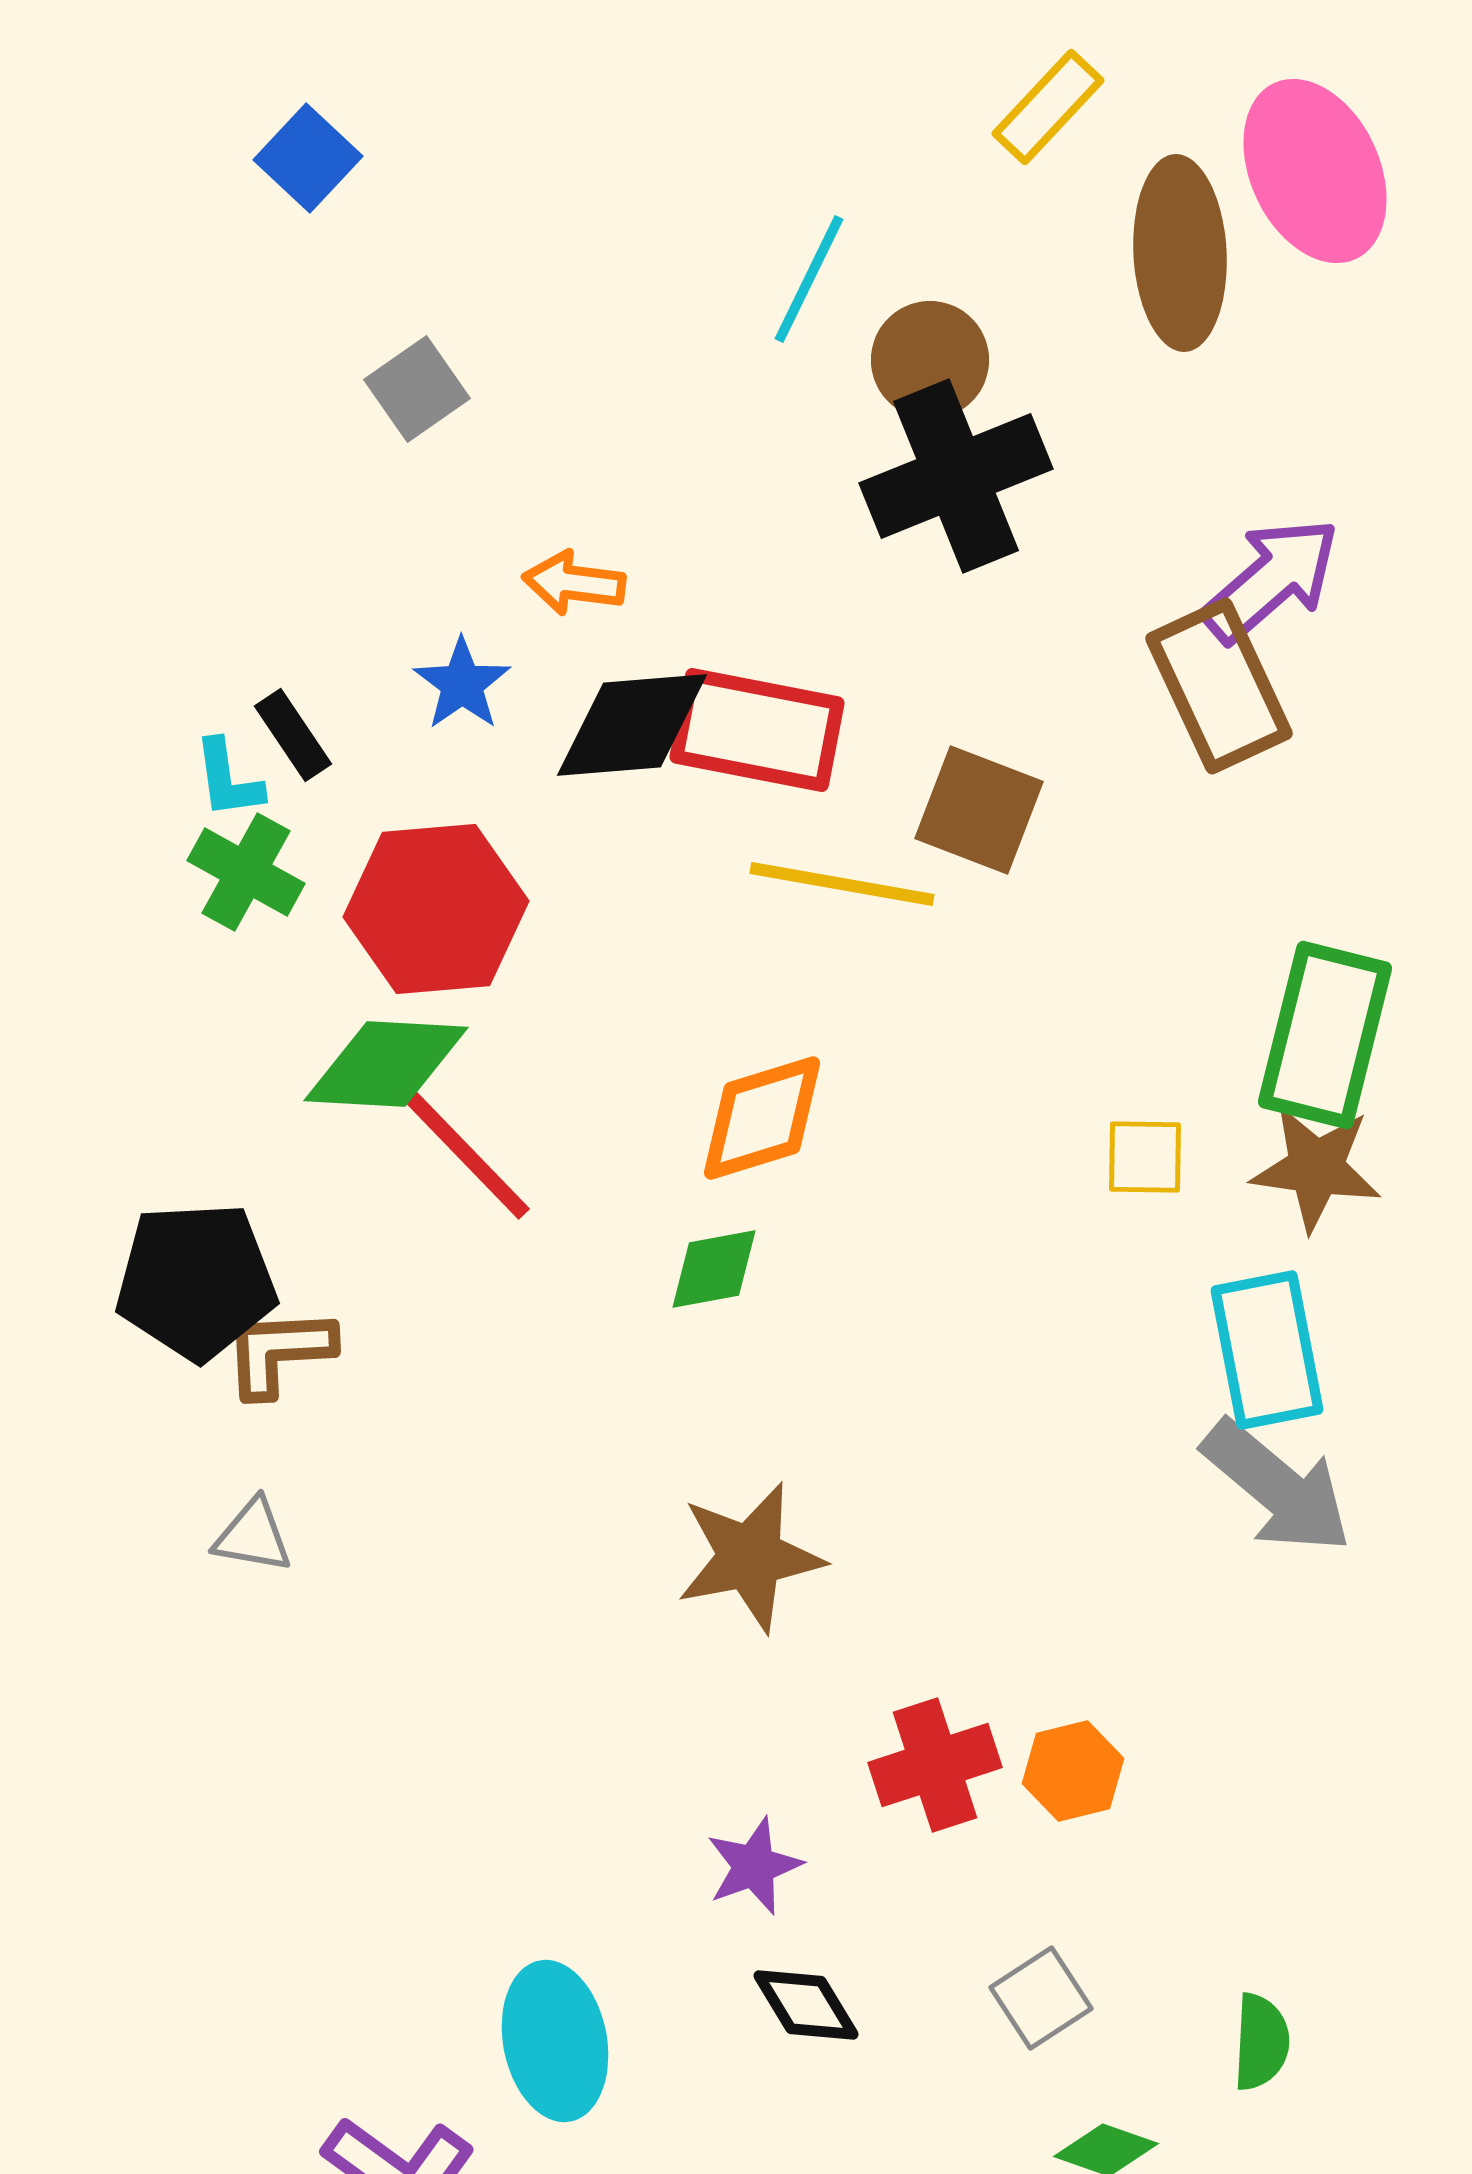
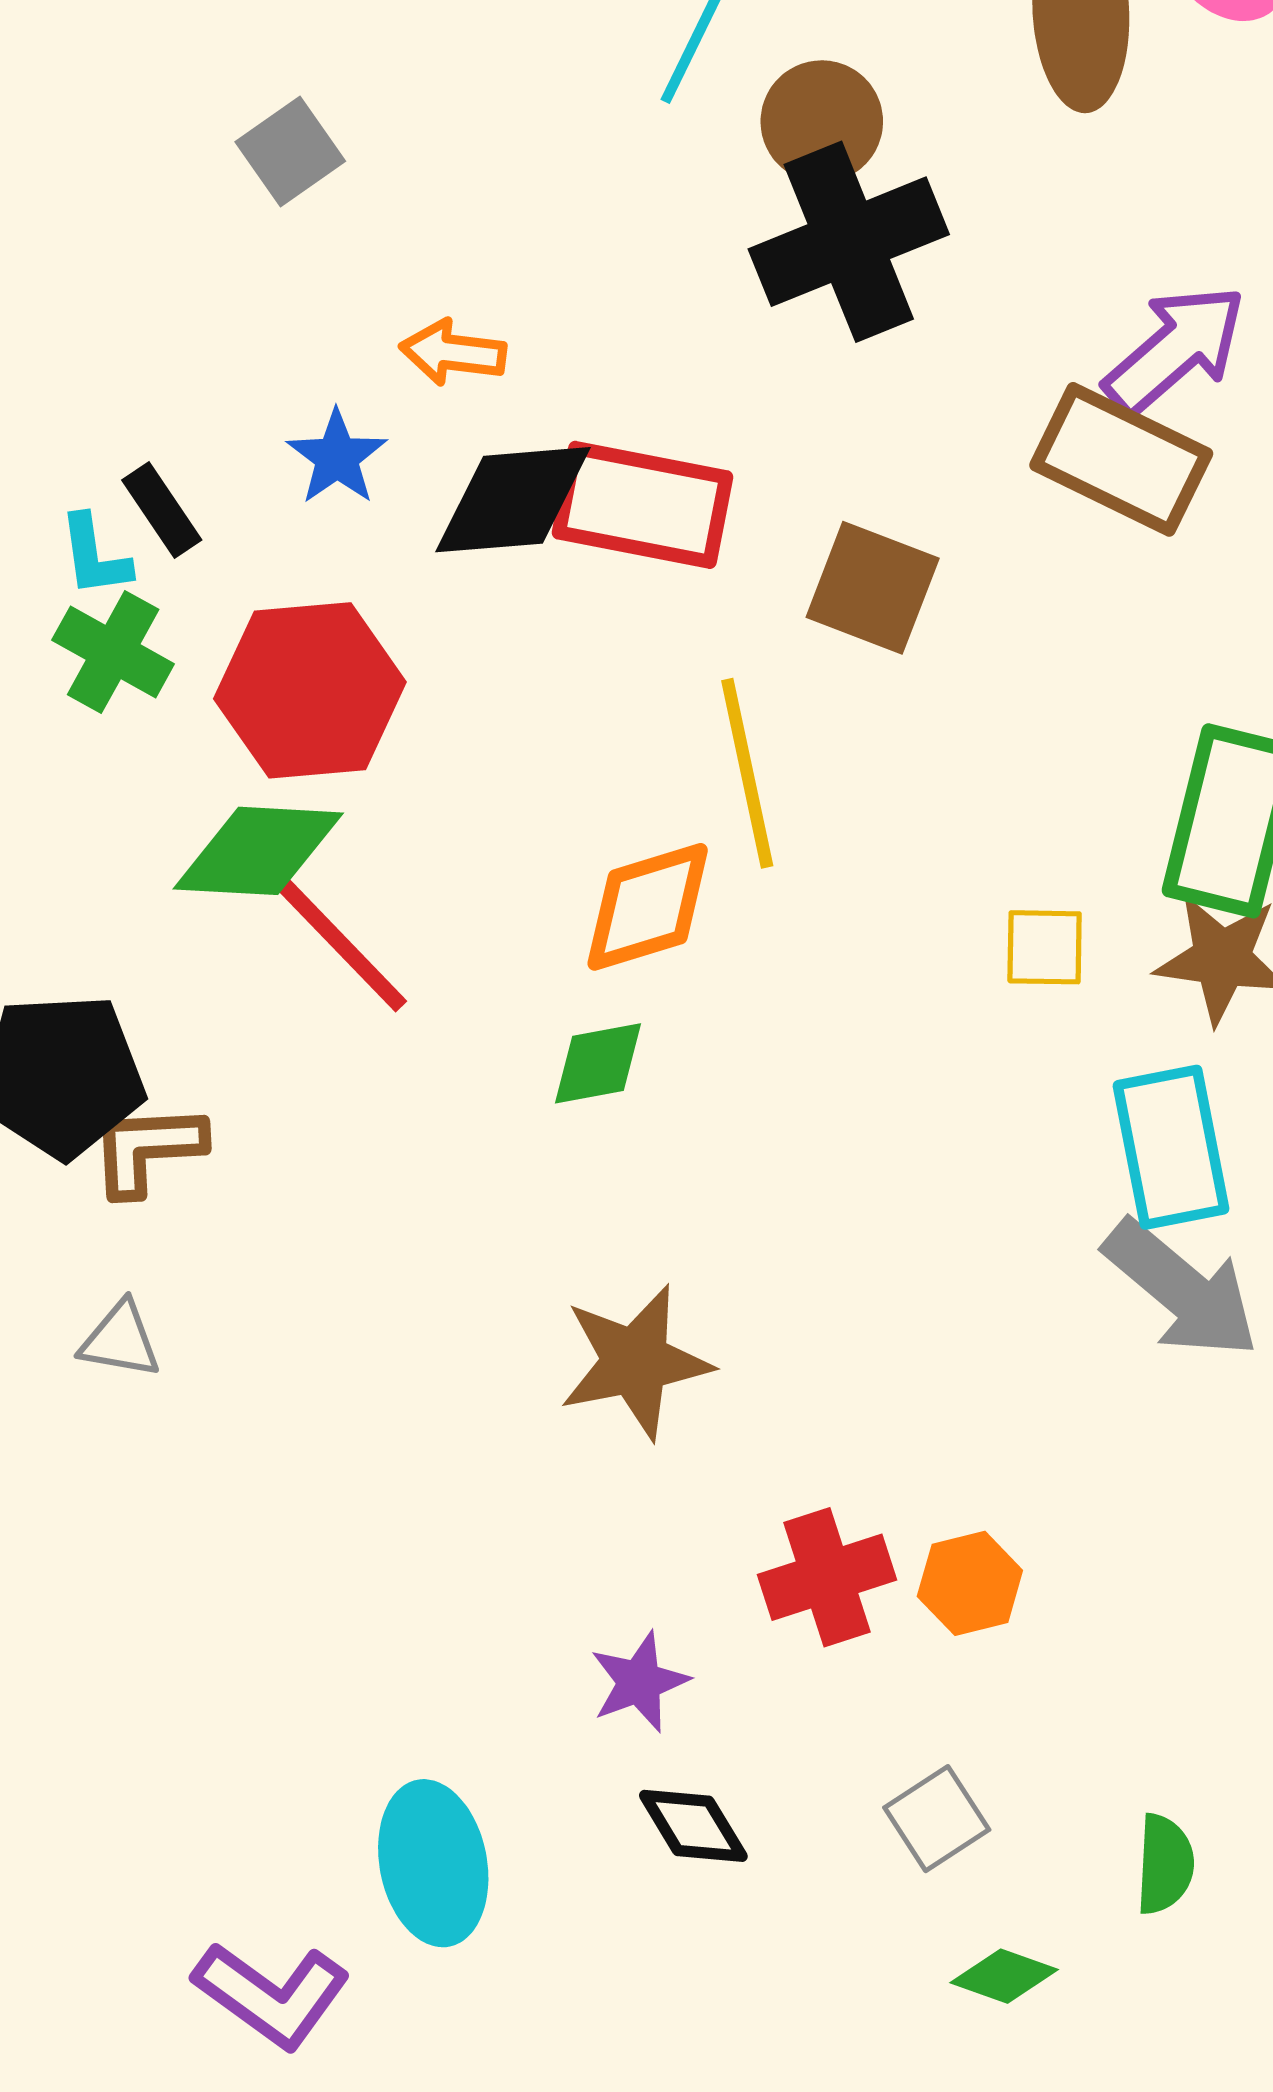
brown rectangle: (1219, 686) -> (1121, 459), turned -39
yellow line: (842, 884) -> (747, 773), moved, turned 68

